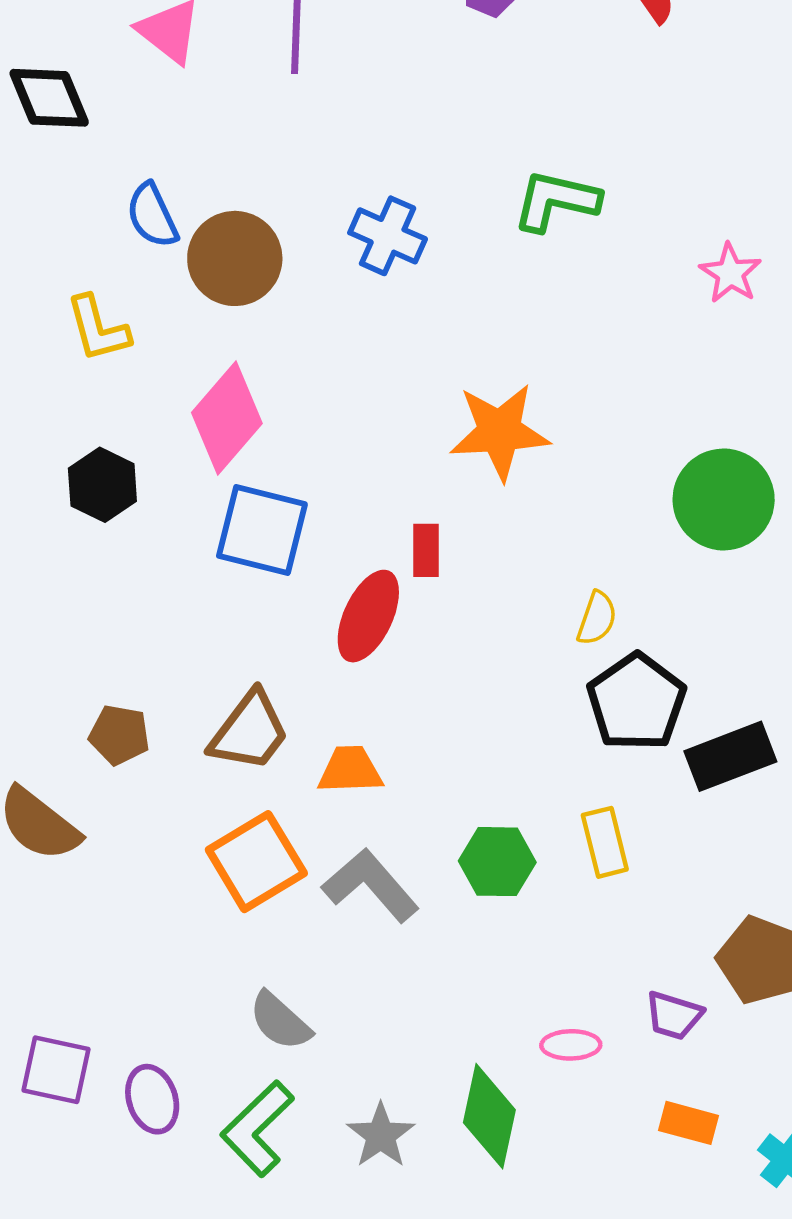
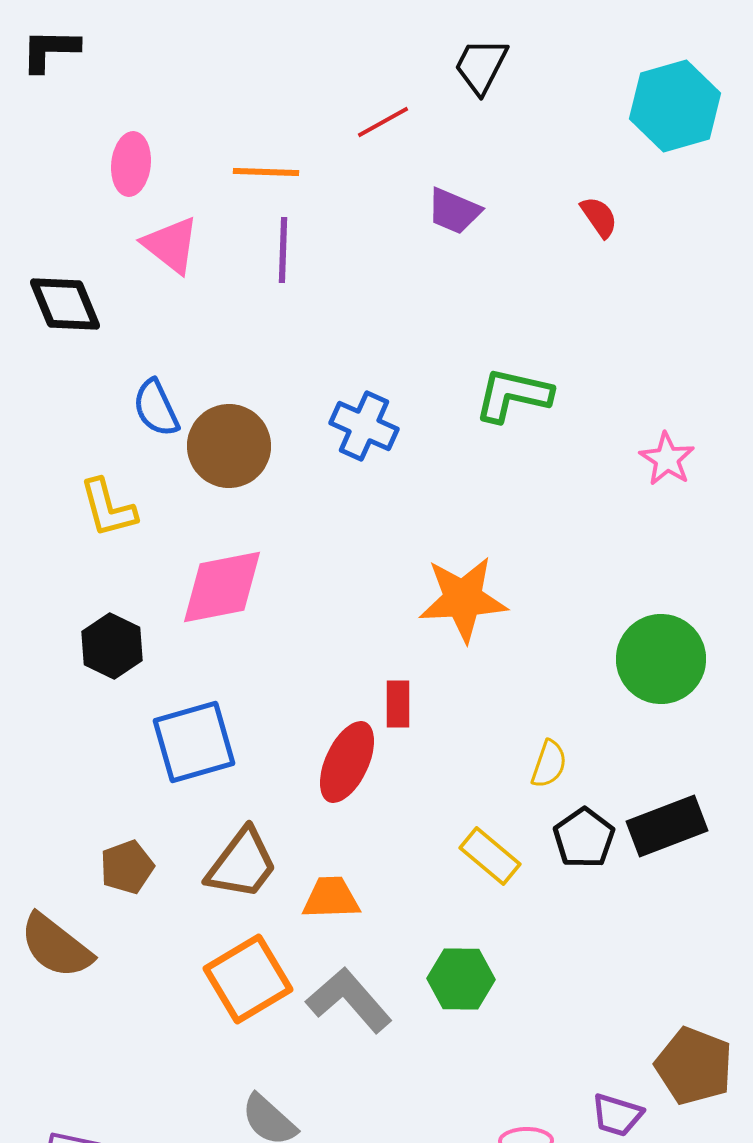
pink diamond: (227, 418) -> (222, 587), turned 38
blue square: (262, 530) -> (194, 742), moved, turned -30
black pentagon: (636, 702) -> (584, 838), size x0.7
brown pentagon: (119, 735) -> (127, 867), turned -30
black rectangle: (730, 756) -> (667, 826), moved
yellow rectangle: (605, 842) -> (490, 856), moved, turned -36

